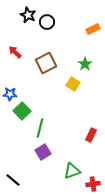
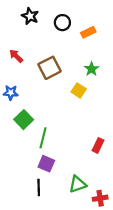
black circle: (47, 22) -> (62, 23), moved
orange rectangle: (93, 29) -> (88, 32), moved
blue star: (10, 94) -> (11, 93), moved
purple square: (43, 152) -> (46, 164), turned -35
black line: (13, 180) -> (39, 187), moved, turned 49

